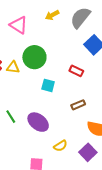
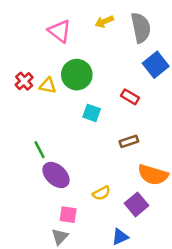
gray semicircle: (80, 18) -> (141, 28), turned 125
purple ellipse: (38, 122) -> (56, 175), moved

